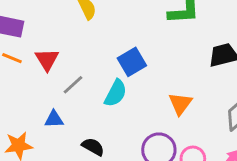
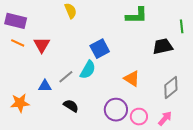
gray line: (73, 85) -> (66, 77), moved
orange triangle: (180, 104) -> (132, 79), turned -36

